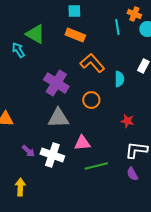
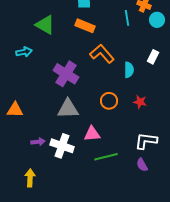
cyan arrow: (18, 50) -> (24, 52), moved, turned 112
orange circle: (91, 100) -> (109, 101), moved
red star: (127, 121) -> (140, 102), moved
purple arrow: (28, 151) -> (38, 142), turned -48

